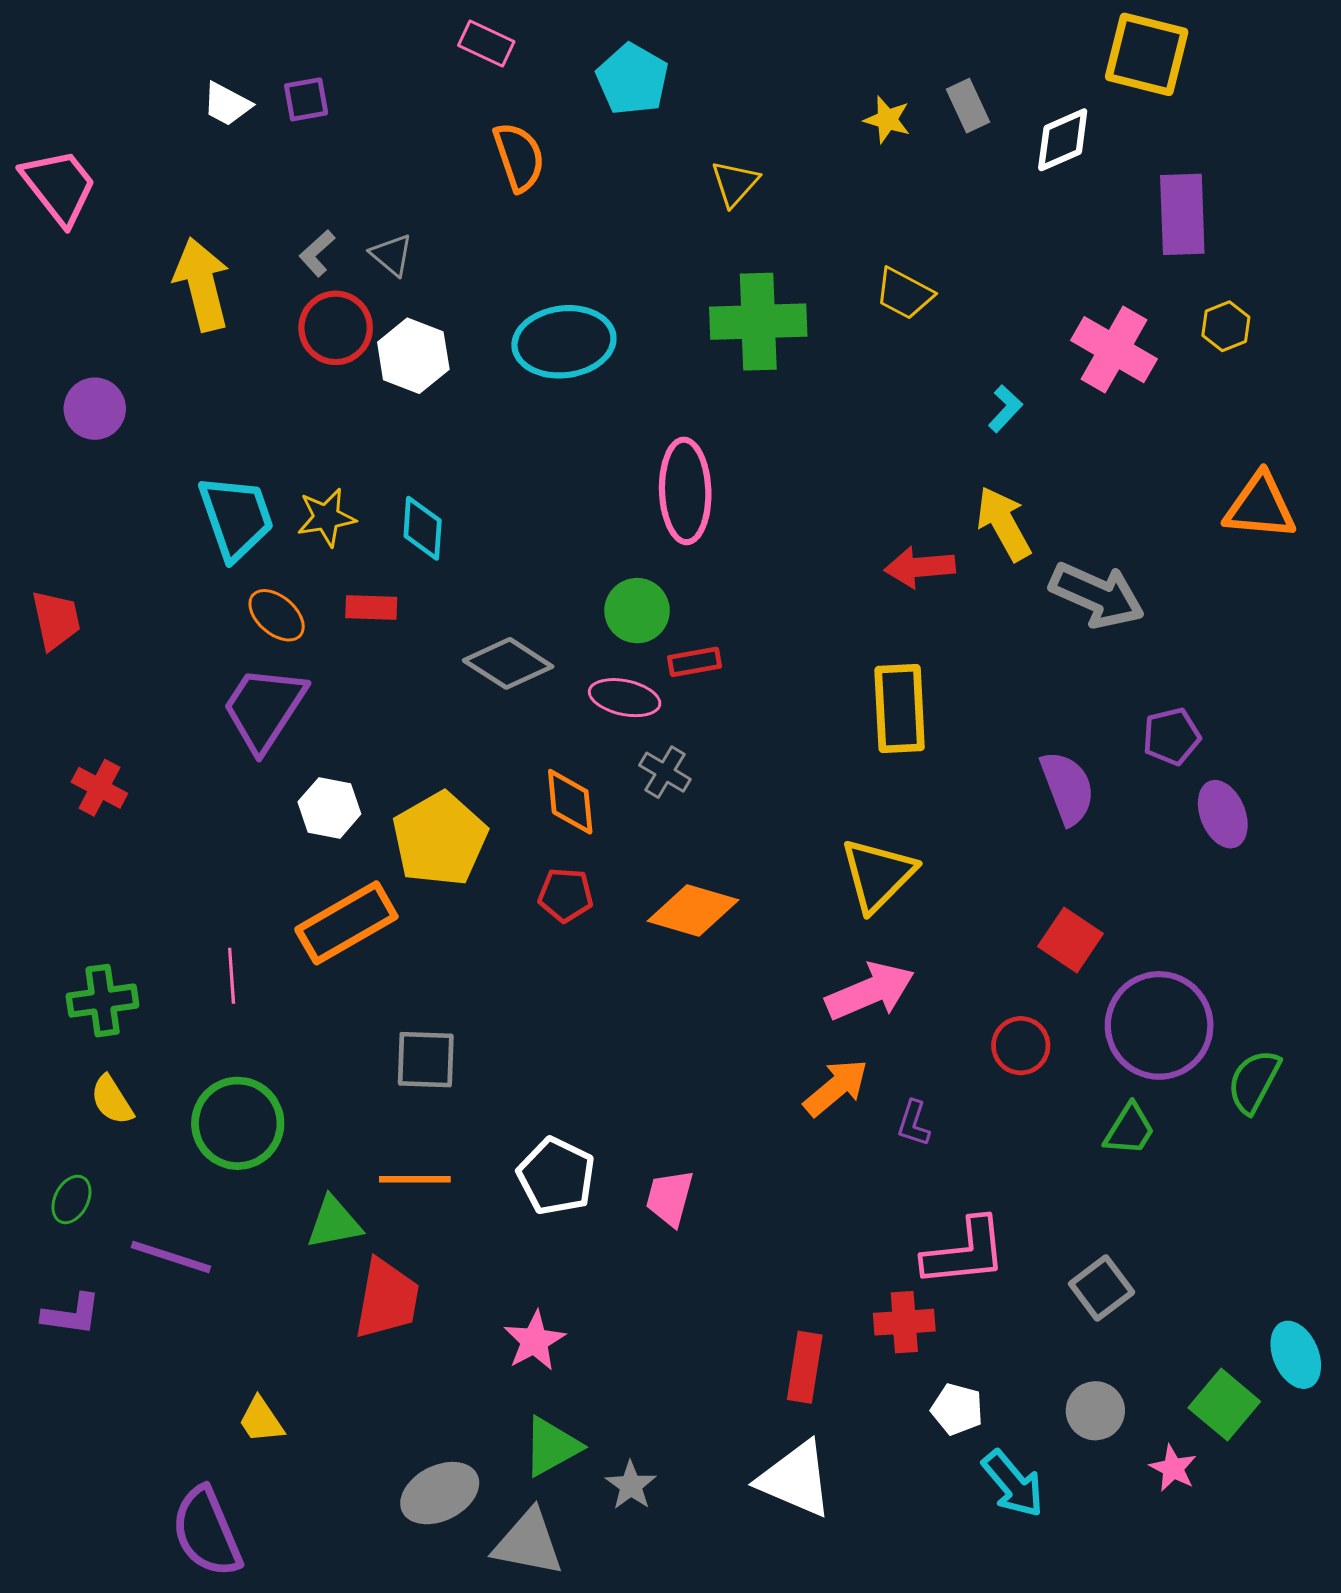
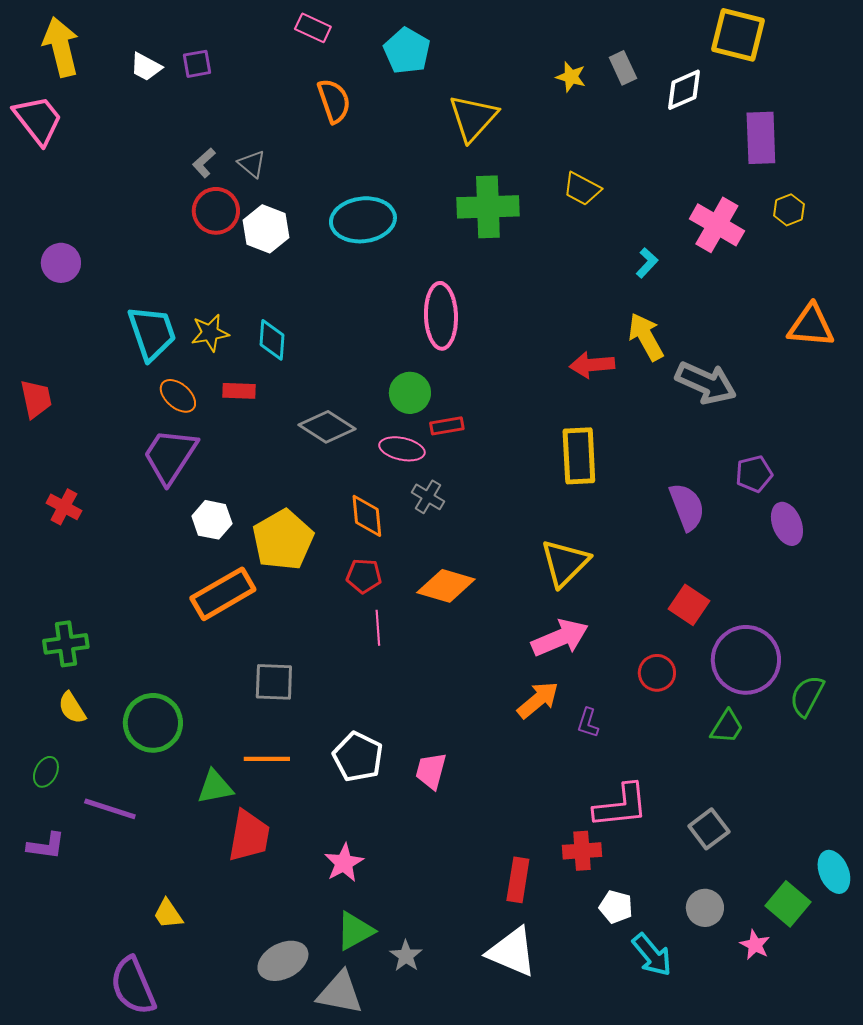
yellow triangle: (735, 183) -> (473, 118), size x1.6
yellow arrow: (202, 284) -> (61, 47), moved
pink line: (232, 976) -> (378, 628), moved

